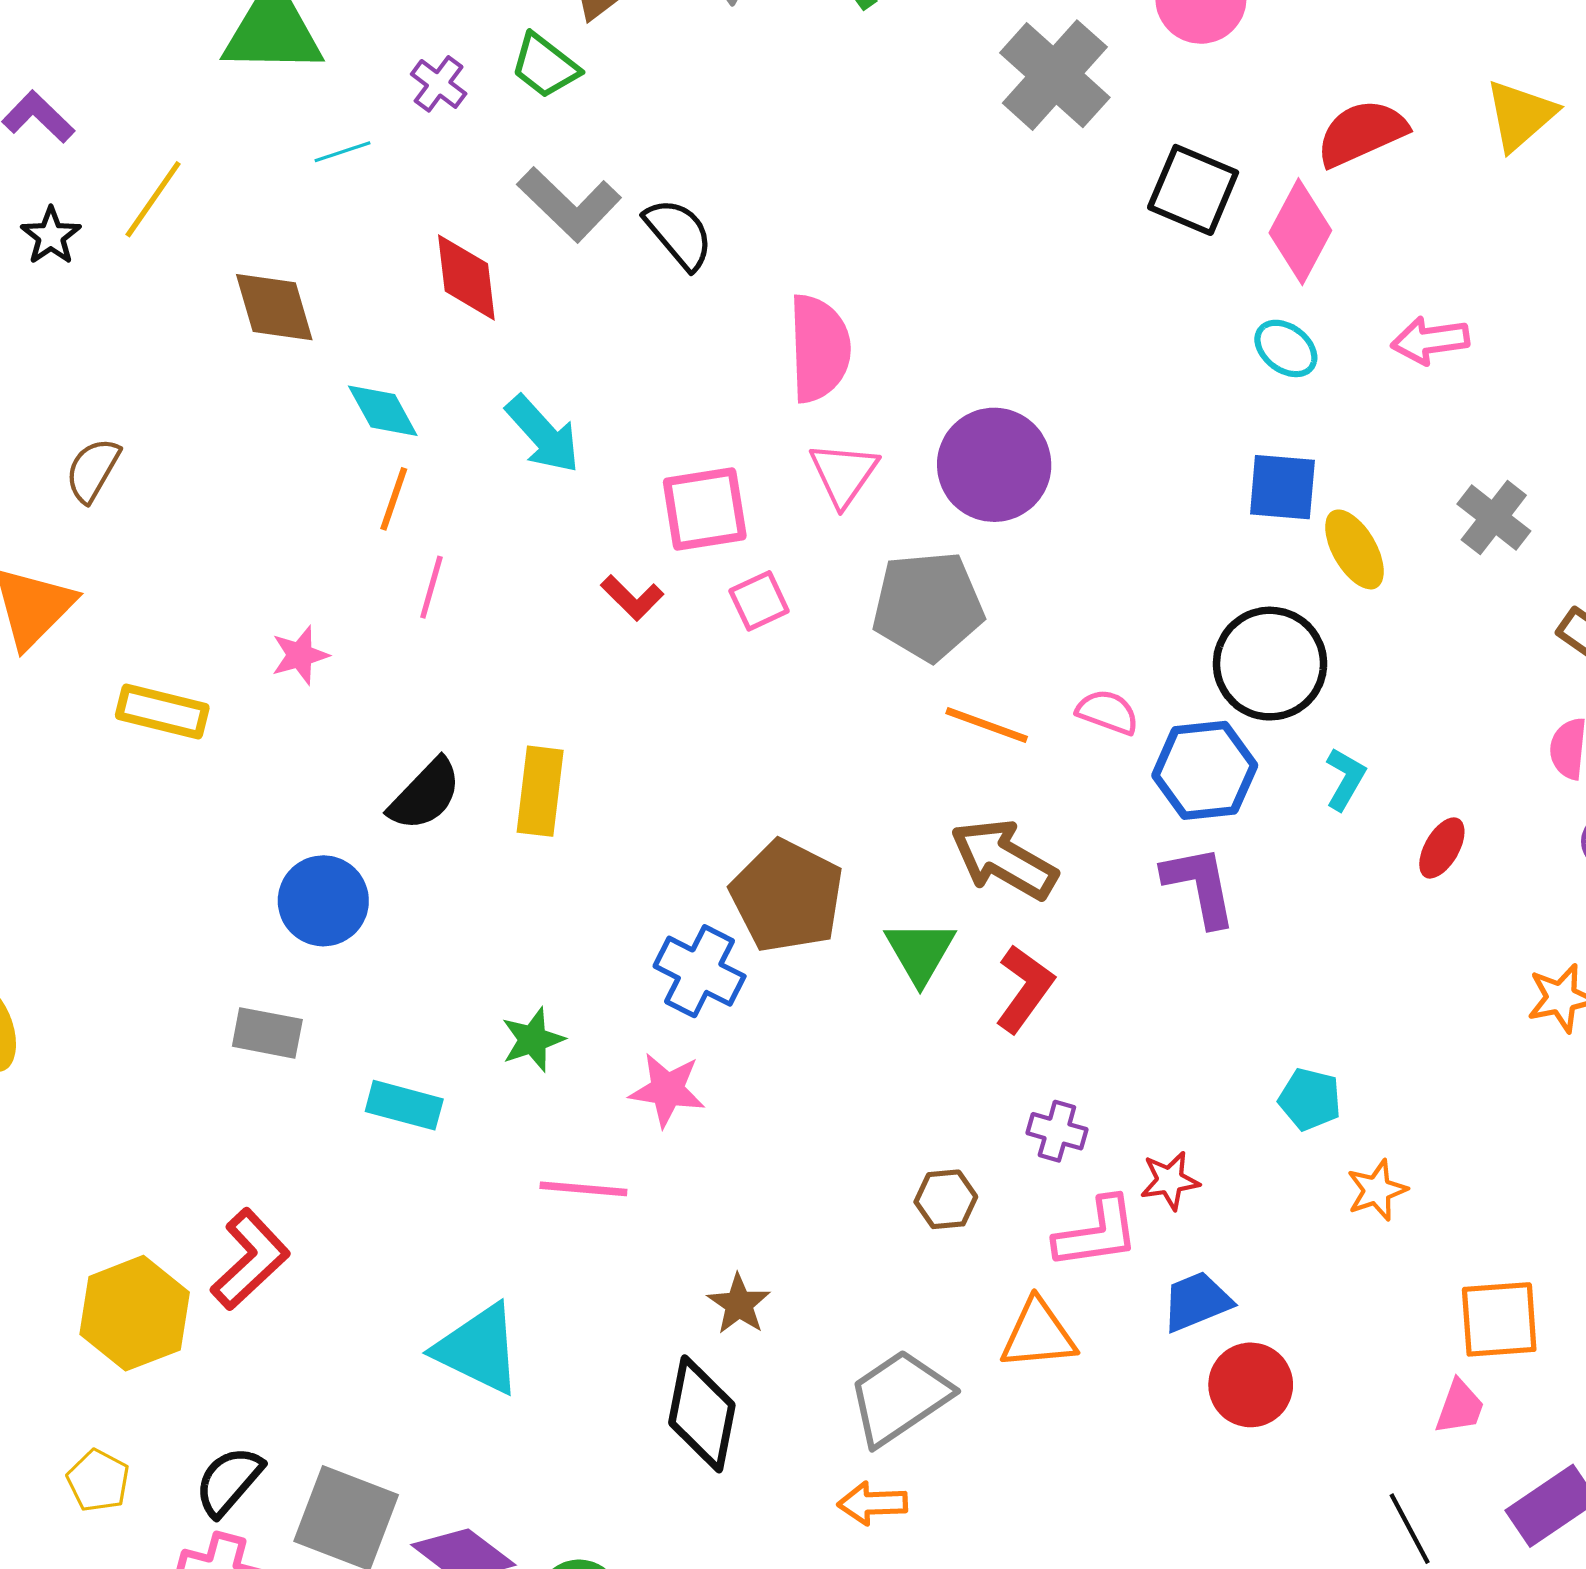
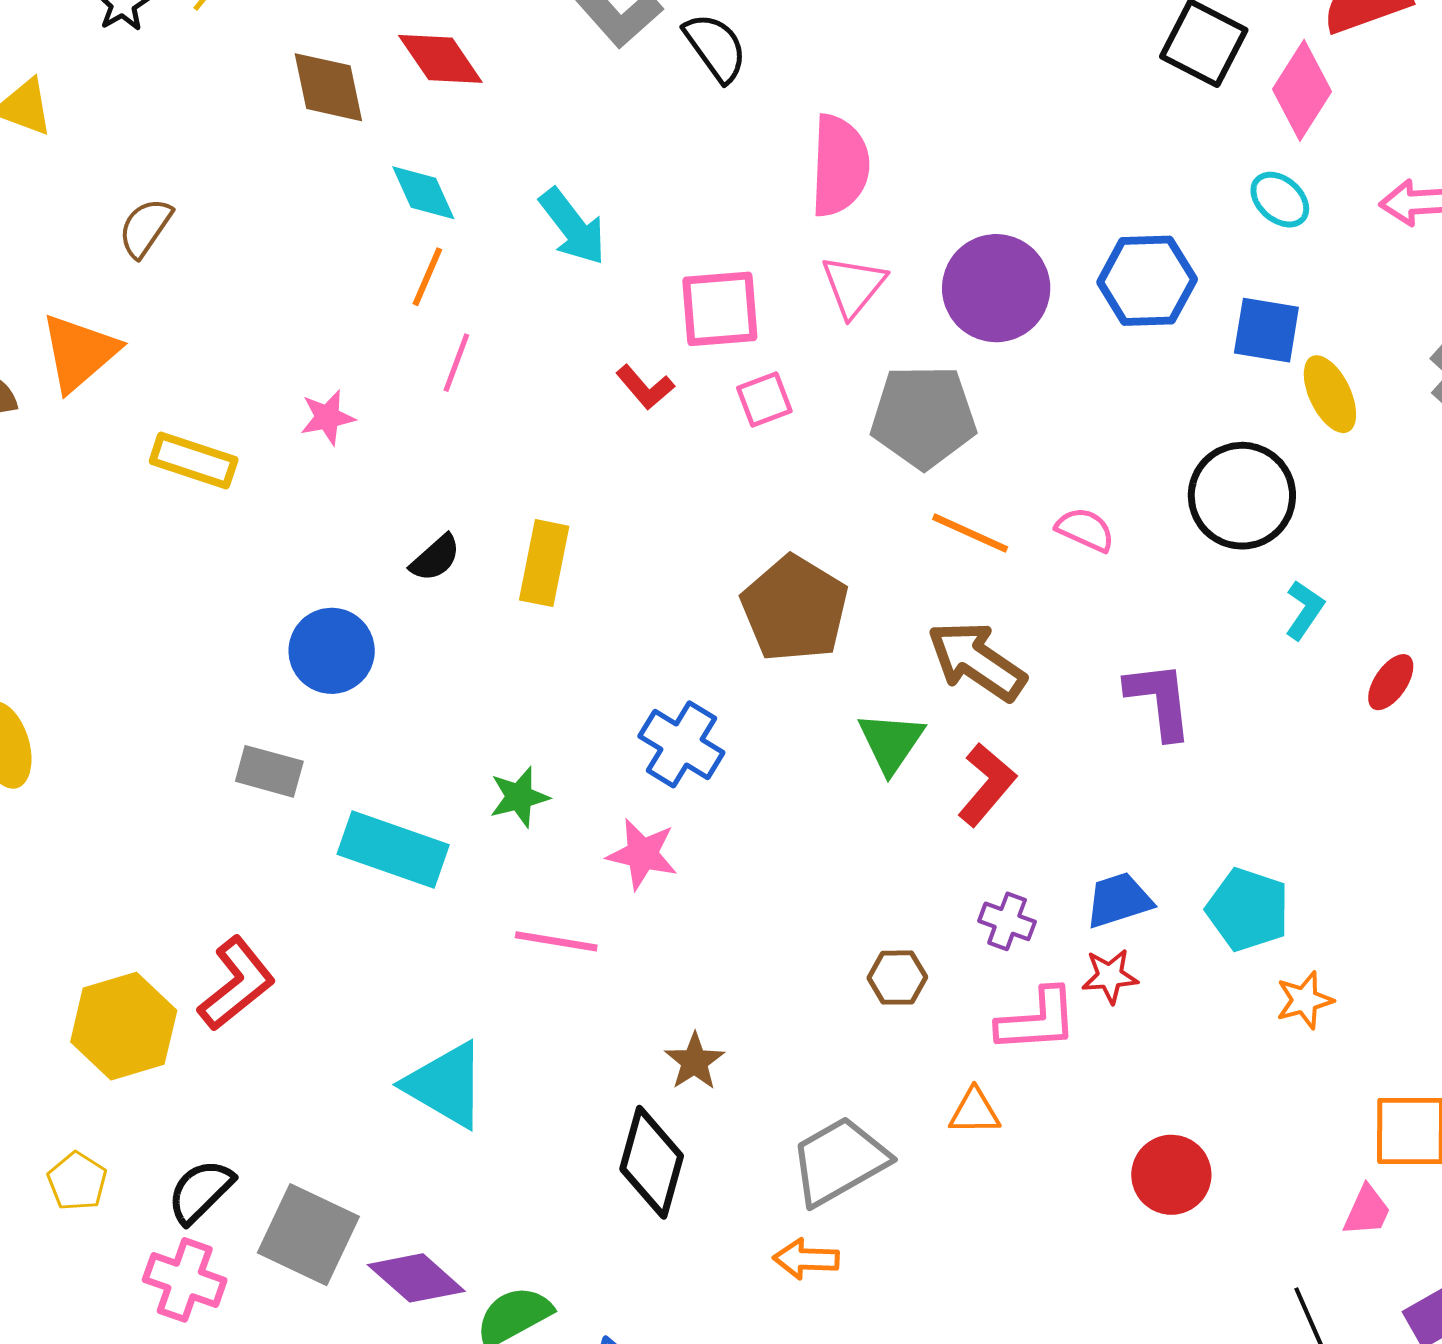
red diamond: (466, 277) -> (440, 59), moved, turned -32
blue hexagon: (1205, 770) -> (1147, 281), moved
black semicircle: (425, 795) -> (435, 558), size x0.7
brown pentagon: (787, 896) -> (795, 609), moved
cyan pentagon: (1310, 1099) -> (1248, 910), size x1.4
cyan rectangle: (404, 1105) -> (393, 849), size x1.5
blue trapezoid: (1197, 1301) -> (1119, 900), moved
orange triangle: (1038, 1334) -> (975, 1112), size x0.7

